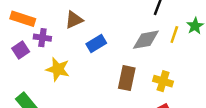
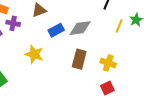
gray diamond: (146, 40) -> (80, 28), moved
yellow star: (58, 69) -> (34, 54), moved

